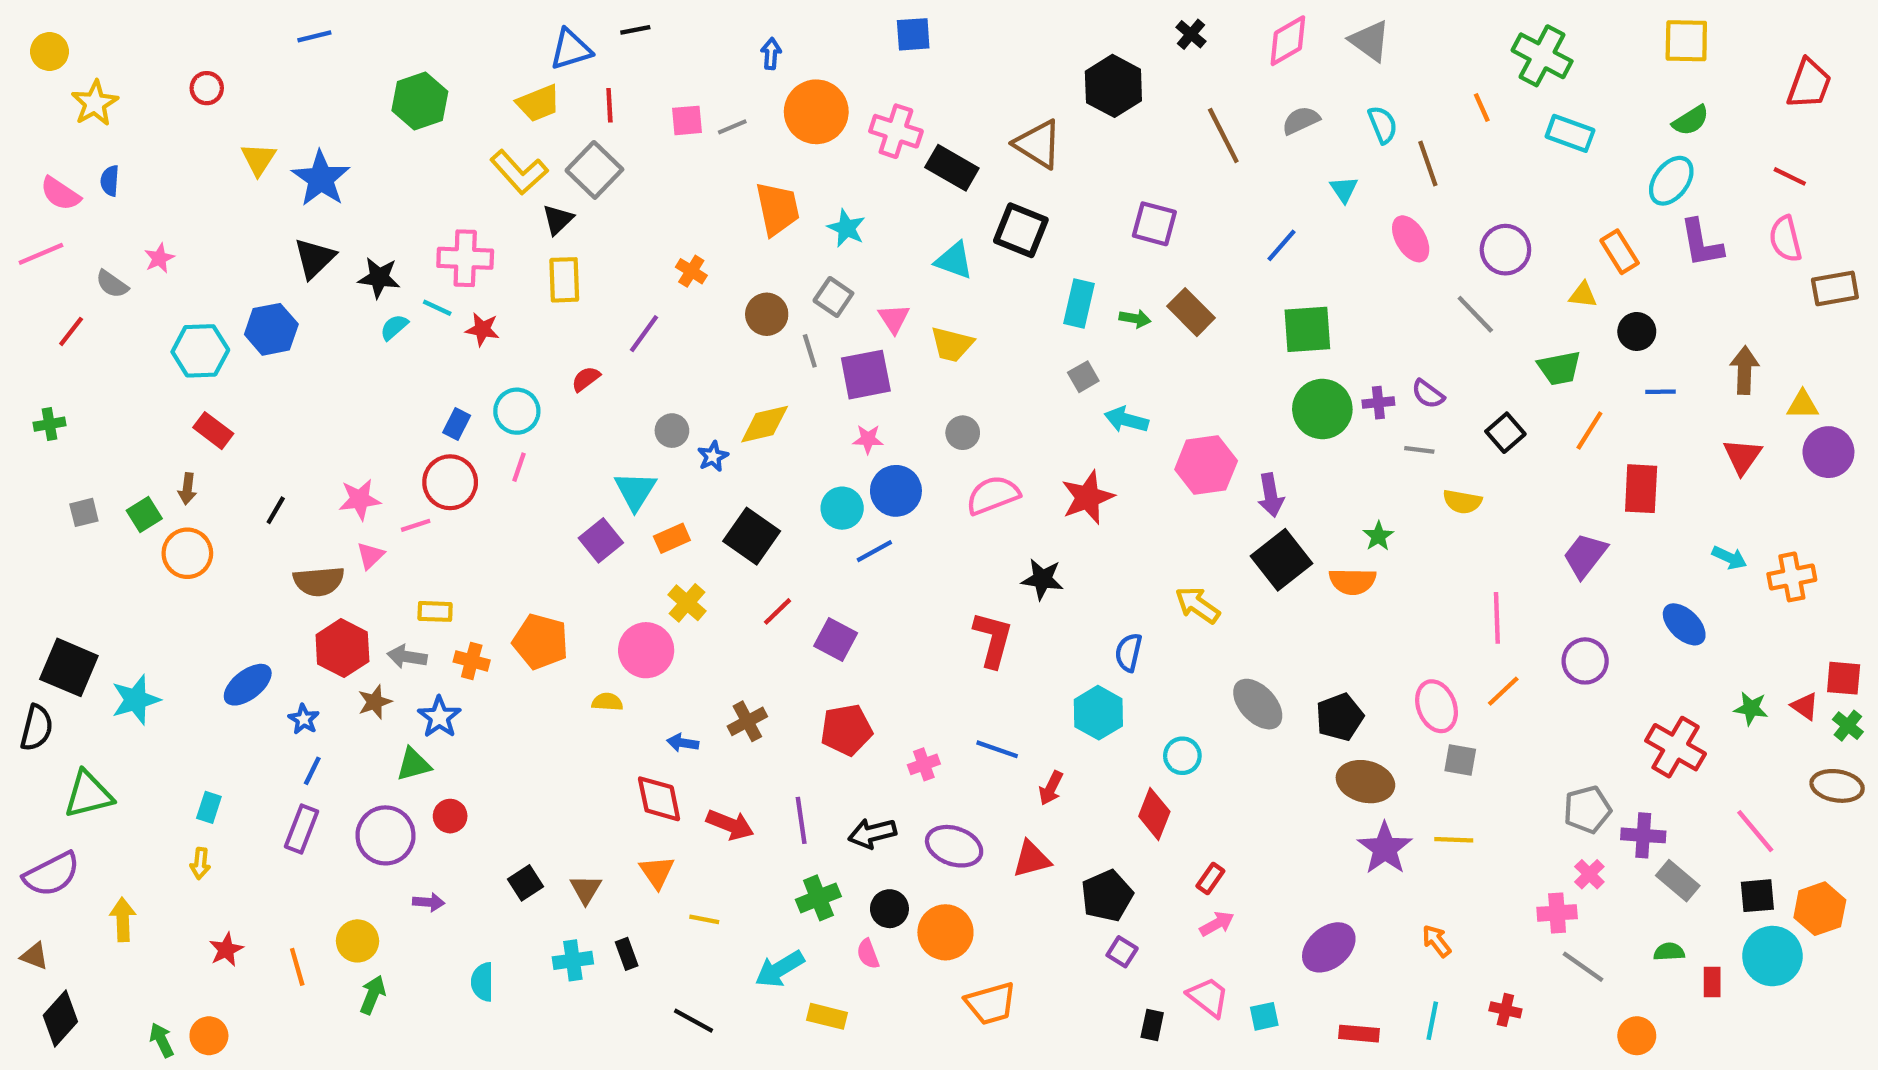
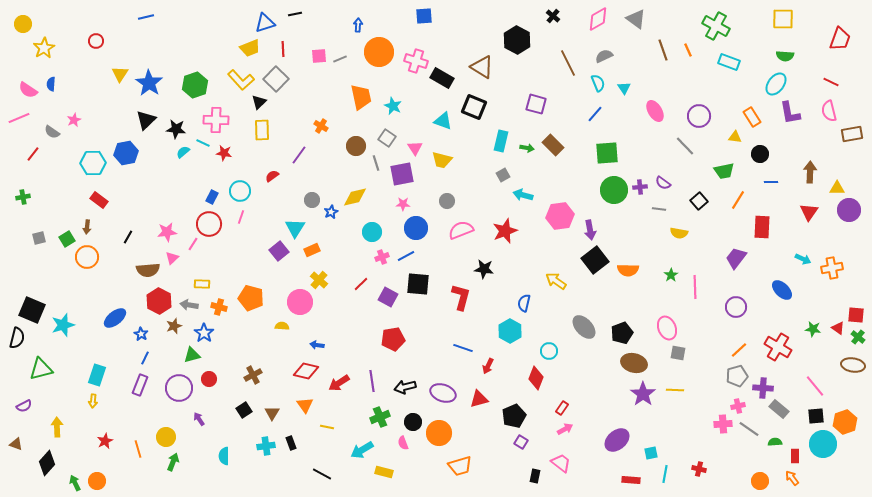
green hexagon: (420, 101) -> (195, 85), moved
green semicircle: (1691, 120) -> (785, 56), turned 36
cyan semicircle: (1383, 125) -> (598, 83), moved
brown line: (1428, 163) -> (663, 50), moved
cyan circle: (842, 508) -> (372, 232), moved
pink line: (416, 525) -> (193, 244), turned -40
black square: (752, 536) -> (418, 284), moved, turned -30
green star: (1378, 536) -> (671, 275), moved
orange line: (1503, 691) -> (739, 350), moved
brown cross: (747, 721) -> (253, 375), moved
pink cross: (924, 764) -> (382, 257), moved
red diamond: (659, 799) -> (306, 371), turned -65
cyan rectangle: (209, 807) -> (97, 375), size x1.5
red arrow: (730, 825) -> (339, 383), turned 125
purple semicircle: (52, 874) -> (24, 406), size x0.6
pink cross: (1589, 874) -> (738, 406), turned 32
purple arrow: (429, 902) -> (199, 419), turned -128
orange arrow: (1437, 941) -> (792, 478), moved
gray line: (1583, 967) -> (749, 429), moved
cyan square: (1264, 1016) -> (651, 453), moved
black diamond: (60, 1019) -> (47, 463), moved

